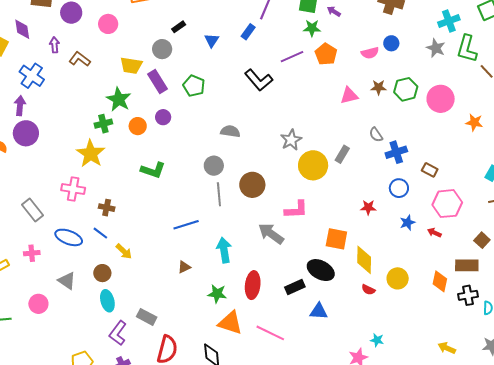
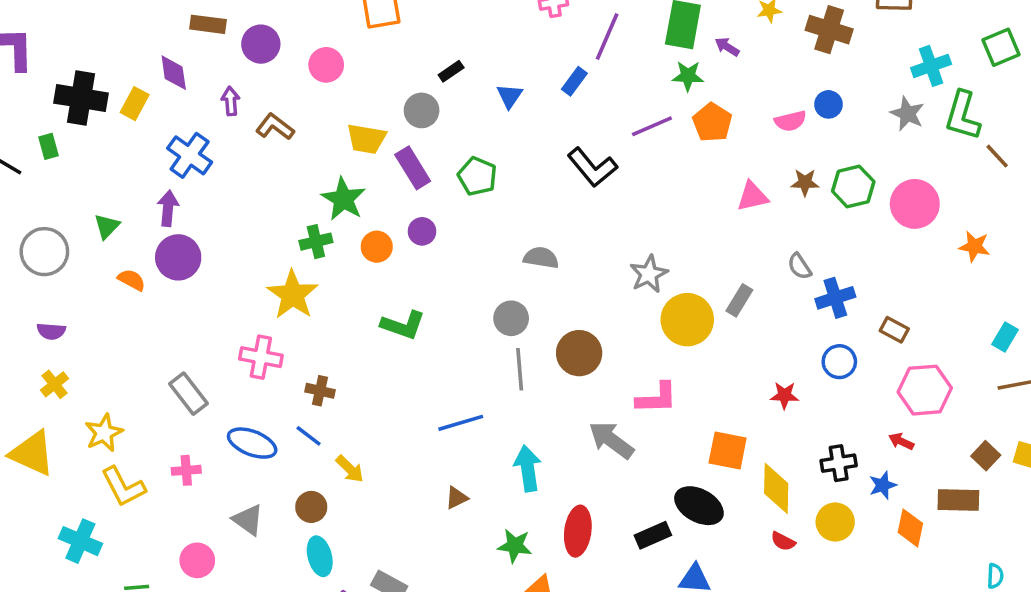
blue star: (407, 223) -> (883, 485), moved
black cross: (468, 295) -> (839, 463), moved

